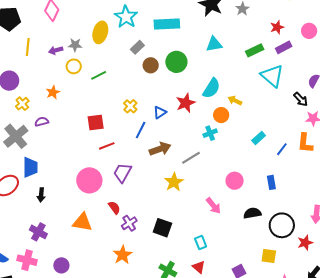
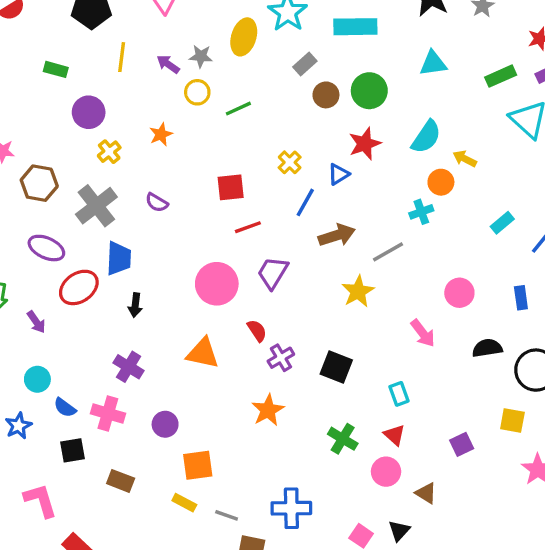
purple arrow: (56, 50) -> (168, 64), turned 48
red star: (186, 103) -> (365, 144), moved
purple semicircle: (42, 122) -> (157, 203), moved, turned -136

